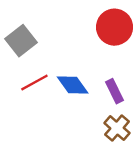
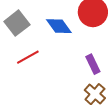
blue diamond: (73, 85) -> (59, 26), moved

